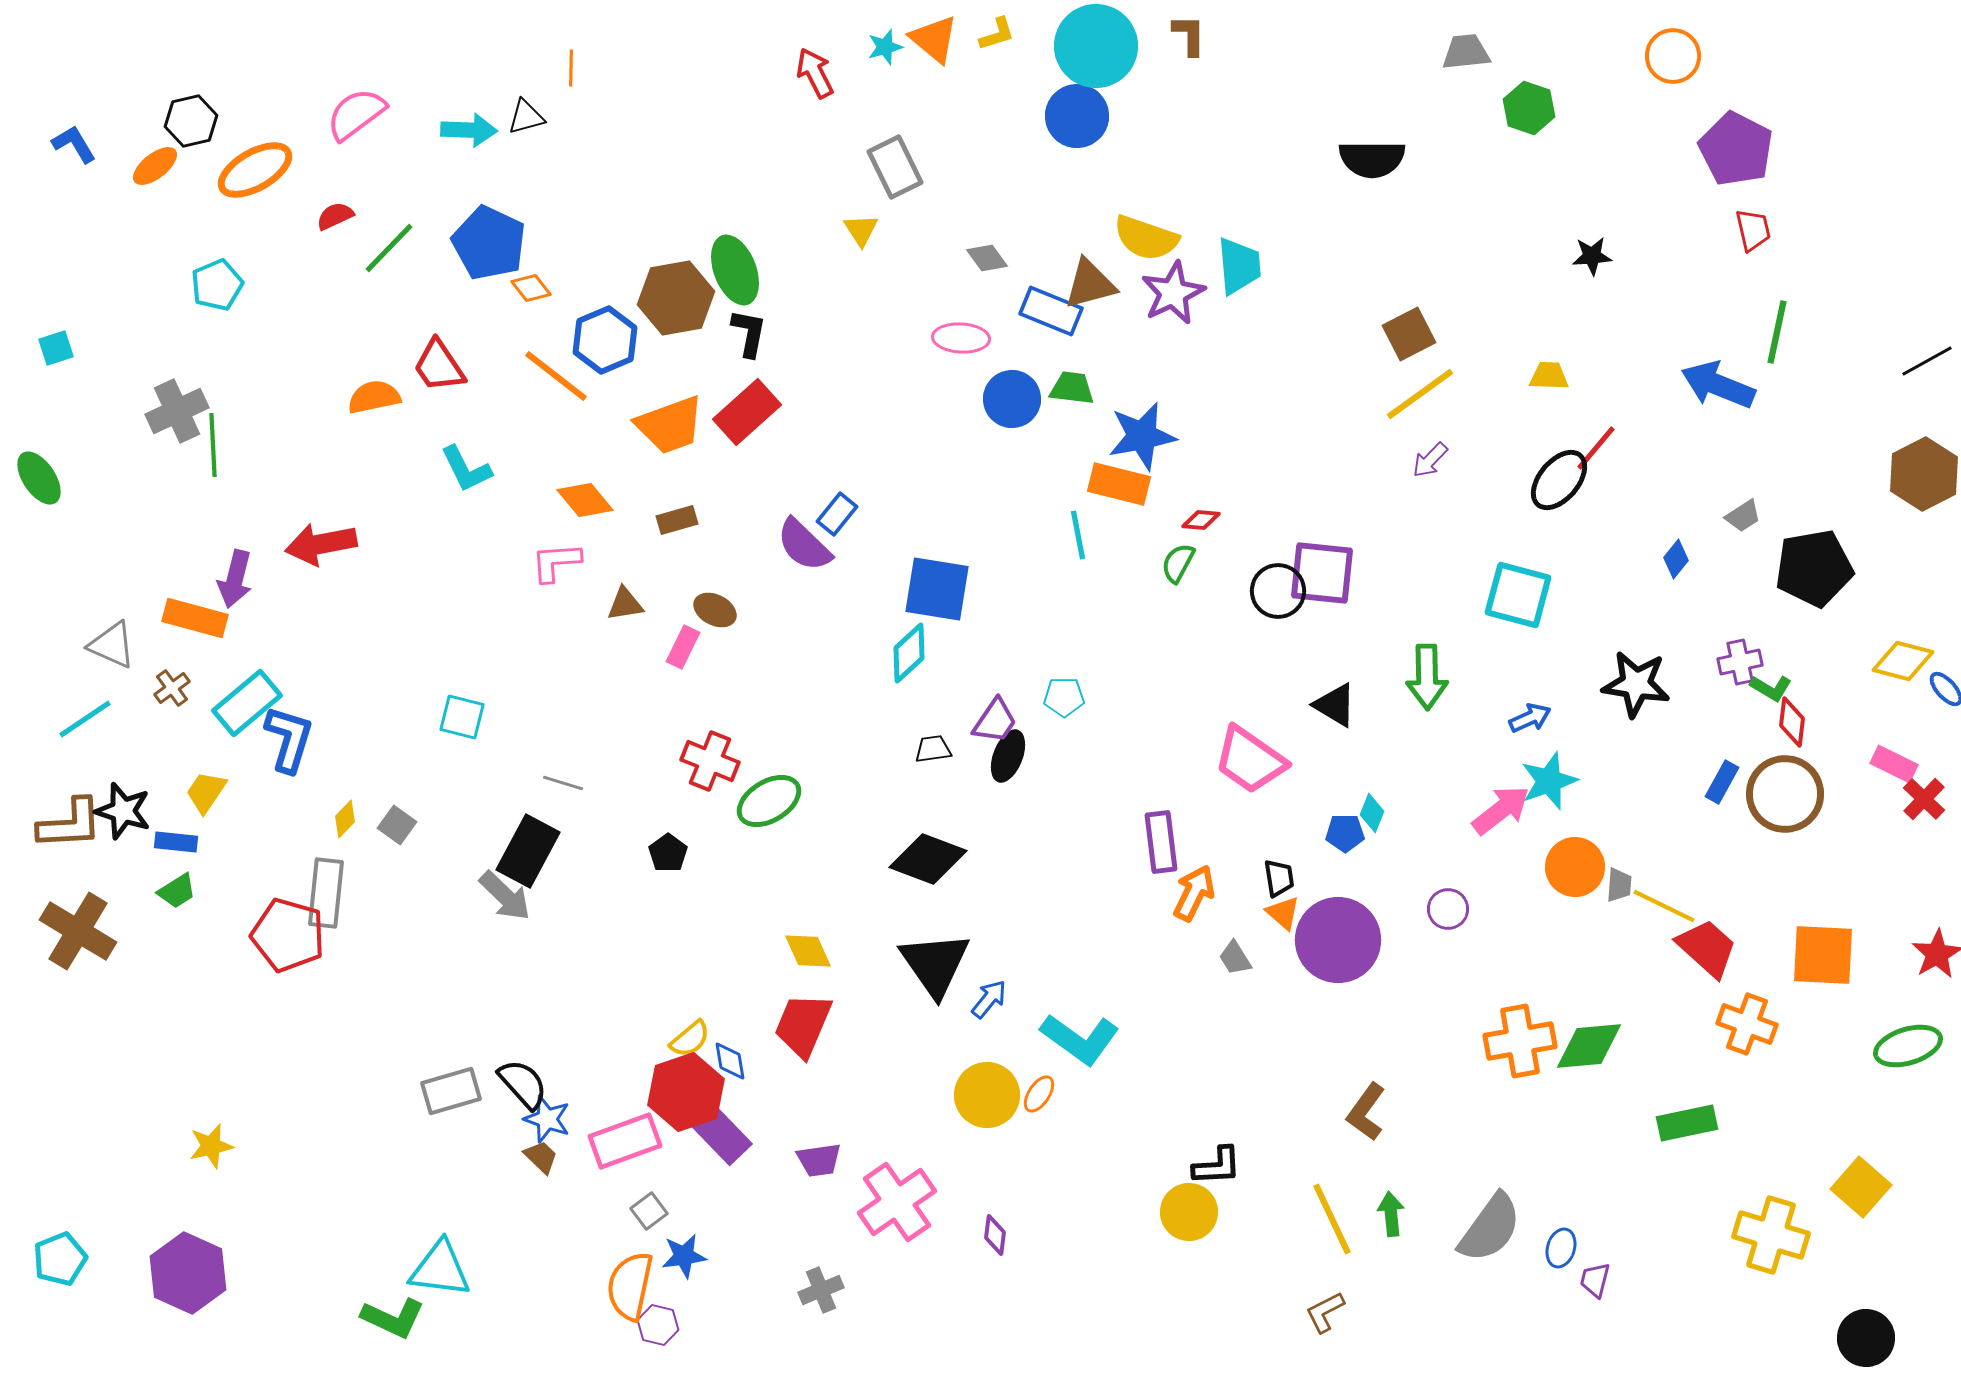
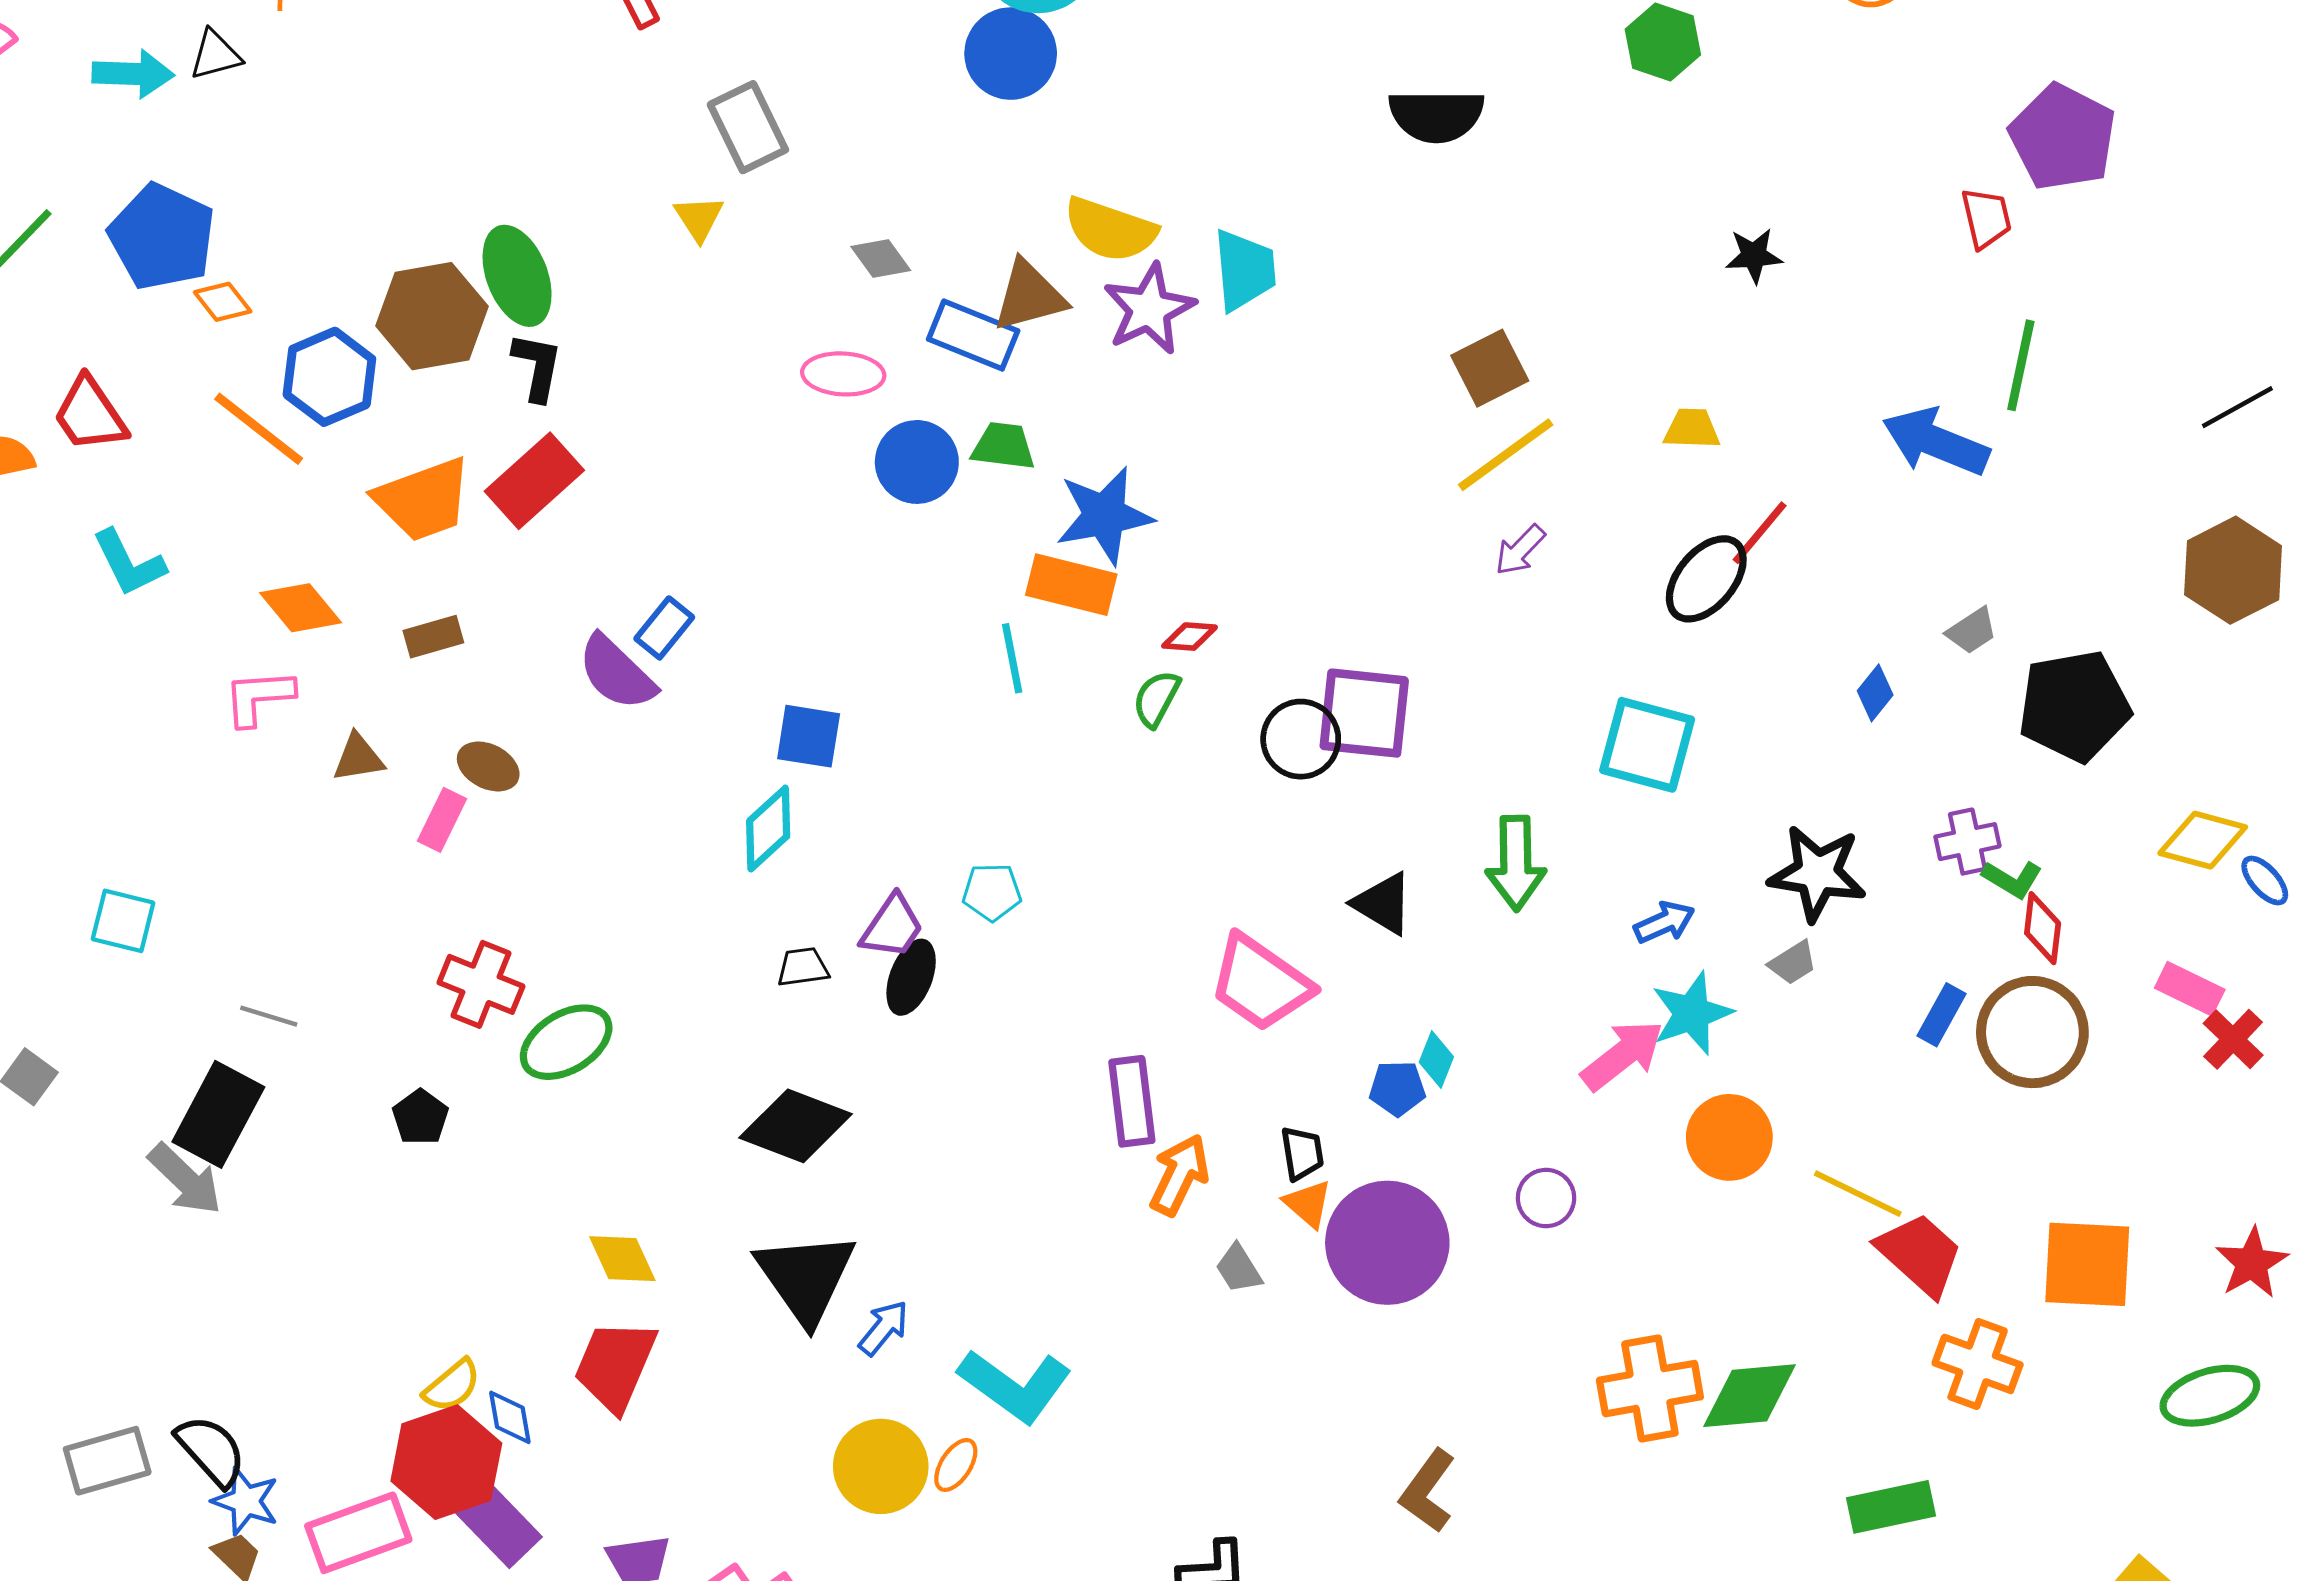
purple pentagon: (1736, 149) -> (2063, 137), moved
blue square: (937, 589) -> (809, 736), size x0.7
gray trapezoid: (1619, 885) -> (1793, 963), moved, turned 54

